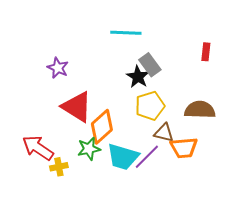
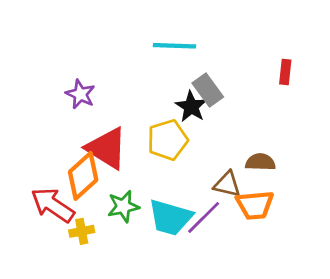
yellow pentagon: (150, 106) -> (168, 140), moved
brown semicircle: (200, 110) -> (260, 162), moved, size x0.7
orange diamond: (102, 127) -> (83, 176), moved

